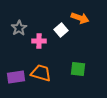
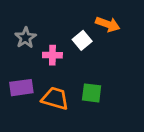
green square: (78, 69) -> (92, 93), moved
purple rectangle: (16, 77) -> (21, 88), moved

